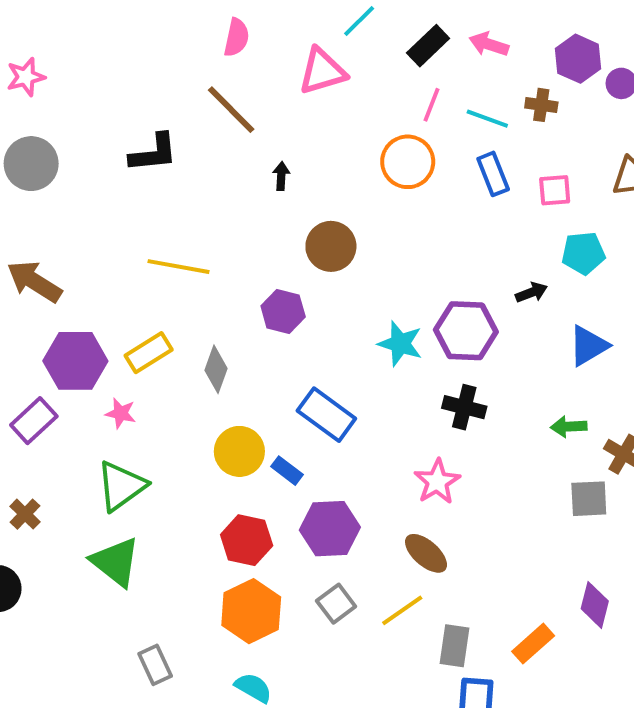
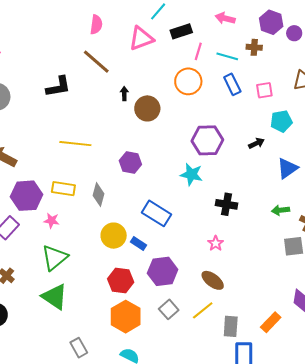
black rectangle: (428, 46) -> (181, 31), moved, turned 30
brown circle: (331, 246) -> (147, 108), moved
purple hexagon: (466, 331) -> (207, 140), moved
yellow rectangle: (149, 353) -> (63, 189), turned 45
pink star: (437, 482) -> (216, 243), size x0.7

